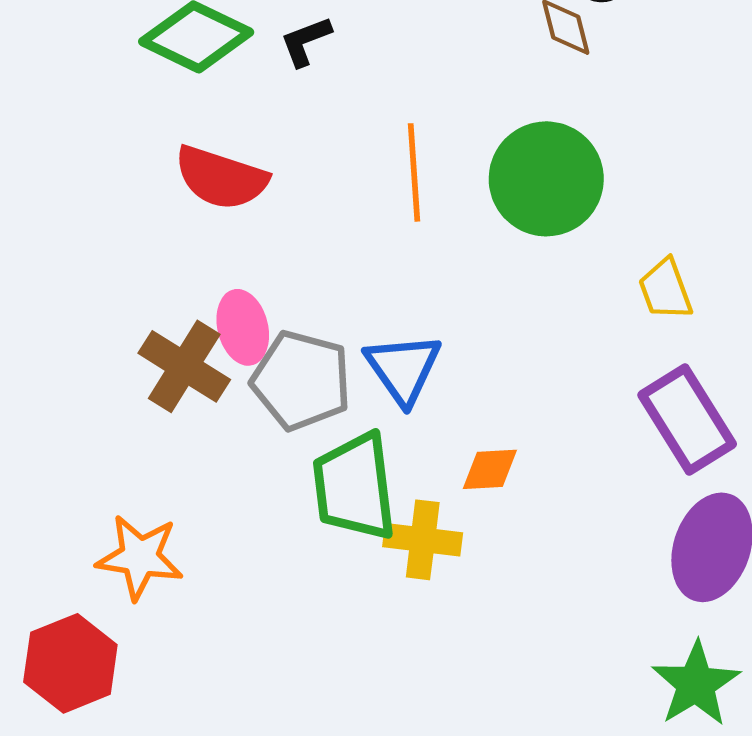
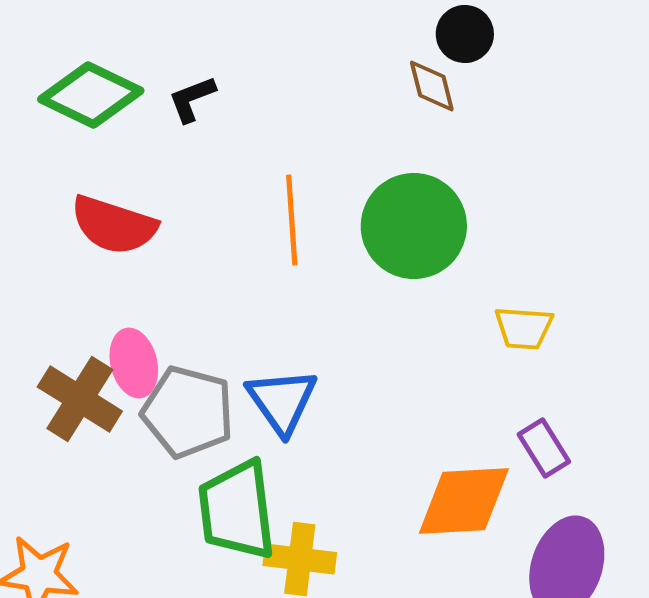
yellow trapezoid: (665, 289) -> (524, 328), turned -66
purple rectangle: (687, 419) -> (544, 448), size x0.6
orange diamond: (490, 469) -> (464, 501), moved, size x1.8

